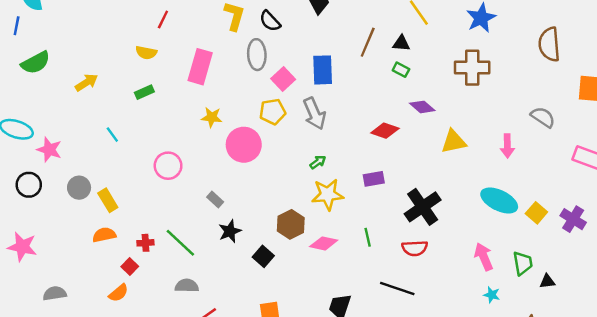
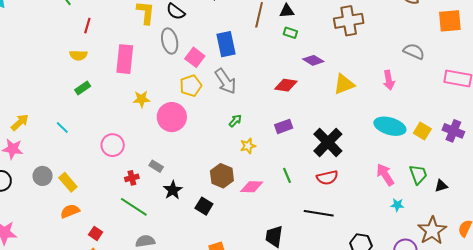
yellow arrow: (86, 82) -> (20, 122), moved
yellow star: (328, 194) -> (248, 146), size x0.6
red cross: (145, 243) -> (132, 178), moved

